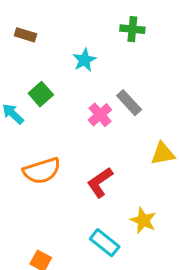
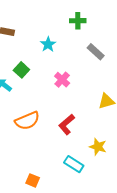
gray rectangle: (129, 103) -> (96, 52), moved

